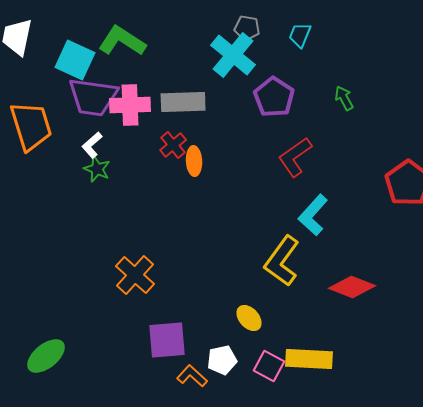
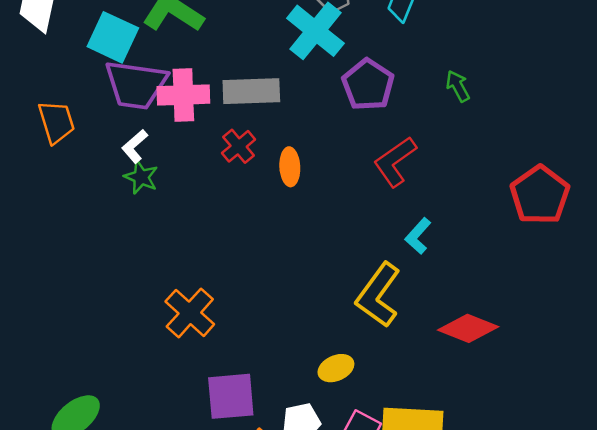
orange trapezoid: (31, 126) -> (56, 122), size x0.7
orange ellipse: (194, 161) -> (290, 167), moved
cyan L-shape: (313, 215) -> (418, 236), size x0.7
yellow ellipse: (249, 318) -> (336, 368), turned -72

